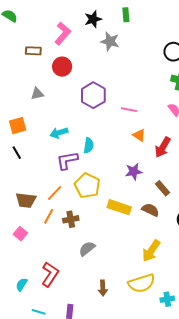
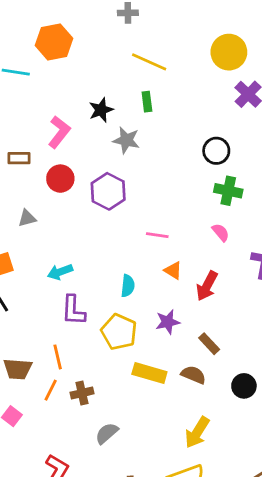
purple hexagon: (93, 95) -> (108, 191), moved
cyan semicircle: (89, 145) -> (128, 286), moved
purple L-shape: (67, 160) -> (73, 310), turned -75
yellow pentagon: (87, 186) -> (119, 332), moved
orange line: (55, 193) -> (58, 357), turned -54

